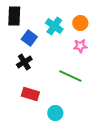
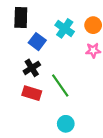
green line: (70, 76) -> (60, 85), moved, turned 30
red rectangle: (30, 94) -> (32, 93), moved

